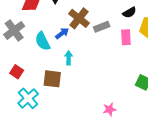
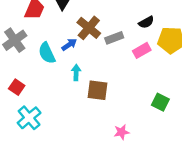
pink rectangle: (126, 37) -> (142, 50), turned 63
brown square: (52, 79) -> (97, 90), moved

